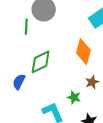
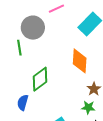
green star: (74, 97) -> (88, 107), moved

